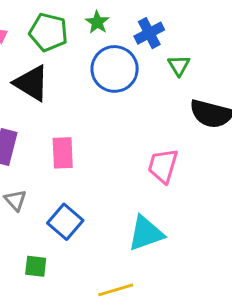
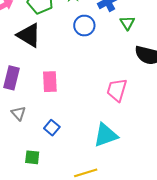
blue circle: (115, 69) -> (84, 26), size x0.7
blue square: (65, 222) -> (52, 128), size x0.7

